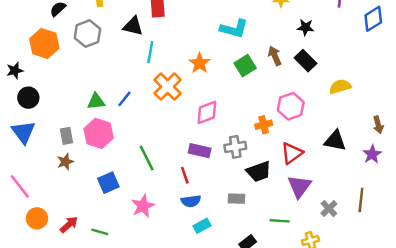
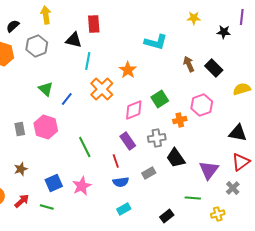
black star: (306, 27) -> (224, 32), moved
green square: (245, 66) -> (160, 99), moved
green triangle: (96, 101) -> (46, 89), moved, turned 49
purple rectangle: (200, 151) -> (128, 141), turned 42
red triangle: (292, 153) -> (241, 162), moved
brown star: (65, 162) -> (21, 169), moved
black trapezoid: (259, 172) -> (176, 158), turned 75
blue square: (108, 183) -> (54, 183), moved
gray rectangle: (237, 199) -> (149, 173), moved, turned -32
cyan rectangle: (202, 226) -> (124, 209), moved

